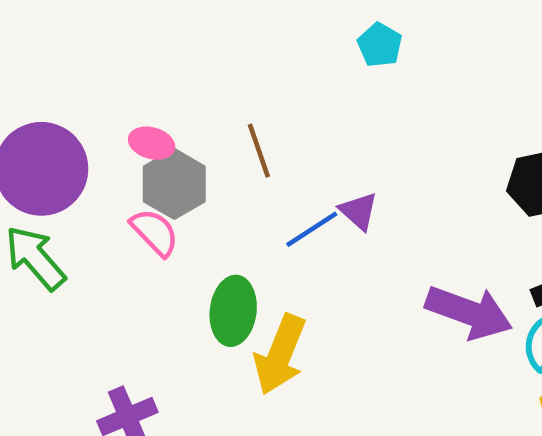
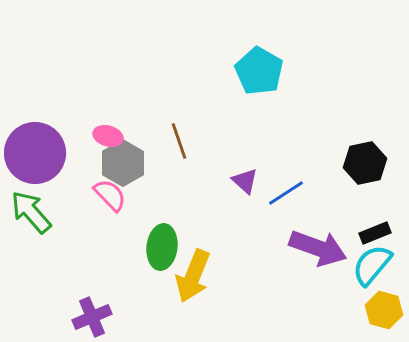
cyan pentagon: (380, 45) -> (259, 71), size x1.6
blue line: (312, 229) -> (286, 193), moved

